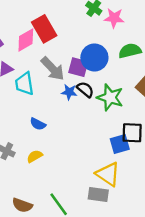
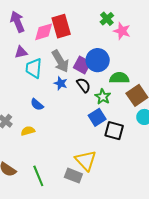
green semicircle: (130, 51) -> (119, 78), moved
blue star: (69, 92) -> (61, 83), moved
green star: (110, 97) -> (103, 97), size x0.7
blue square: (120, 144) -> (97, 117), moved, turned -30

